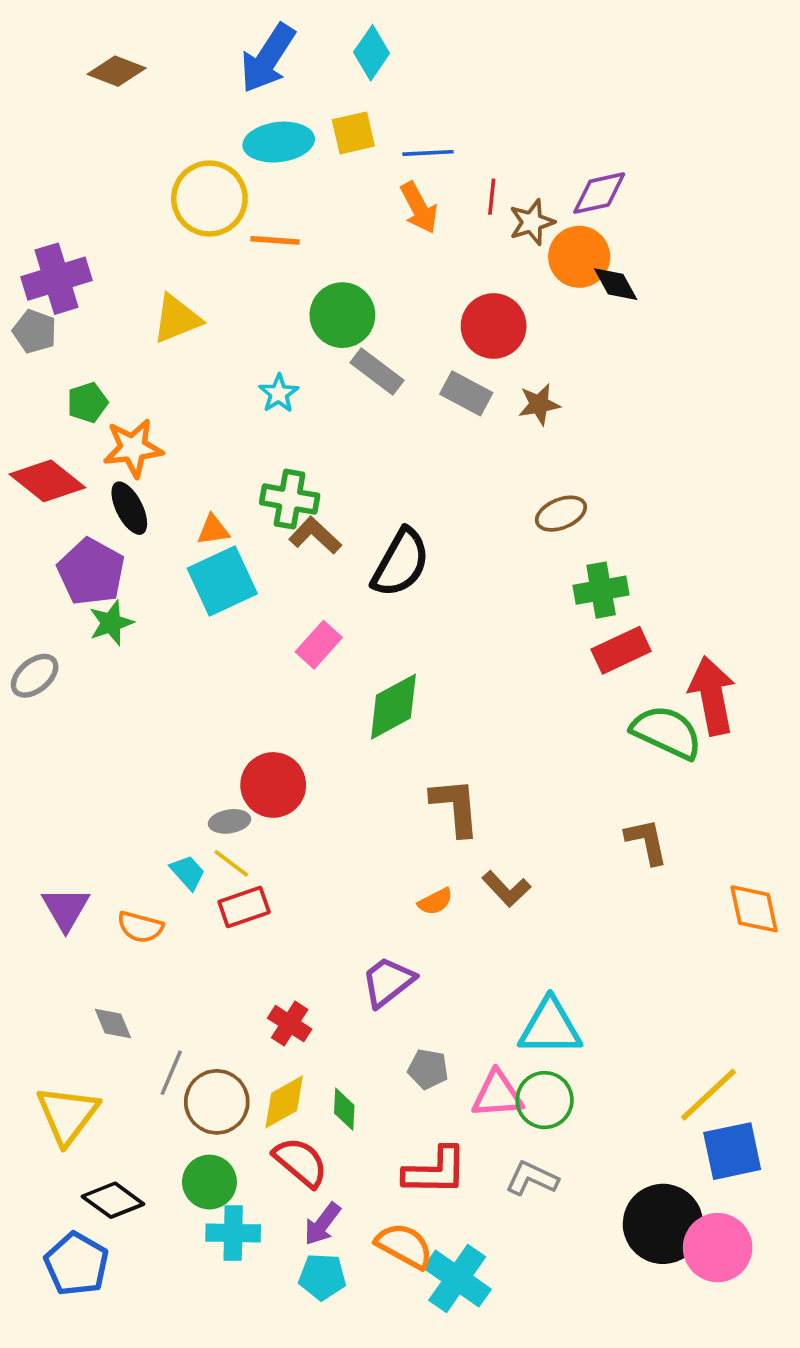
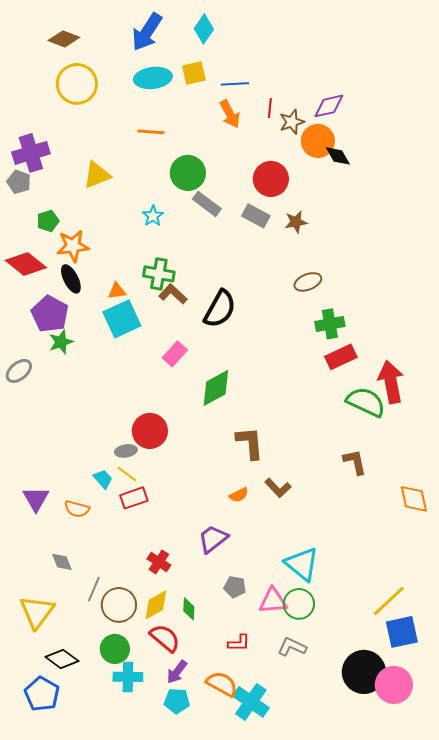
yellow circle: (209, 199) -> (77, 84), moved
cyan triangle: (550, 1027) -> (302, 564), turned 39
red L-shape: (435, 1171) -> (239, 643), size x0.6

